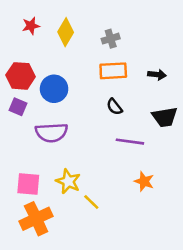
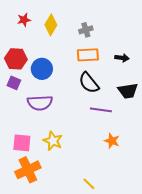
black semicircle: (115, 107) -> (89, 83), size x1.6
yellow line: (91, 202) -> (89, 184), moved

